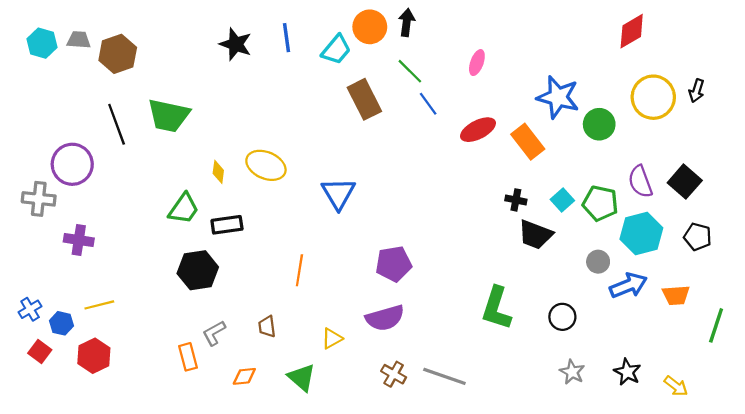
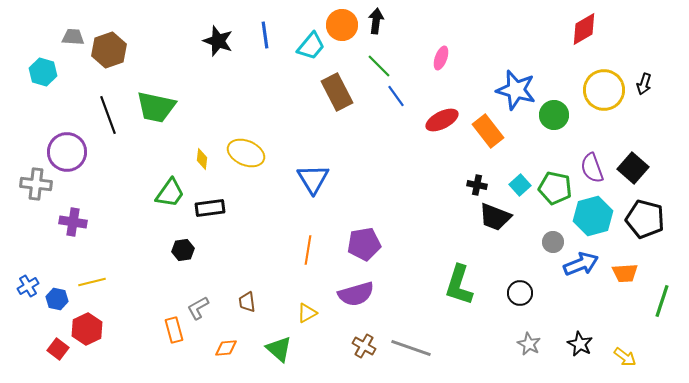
cyan hexagon: (42, 43) -> (43, 72), moved
black pentagon: (698, 237) -> (645, 219), size x1.5
black hexagon: (198, 270) -> (183, 250), size x0.6
orange line: (299, 270) -> (308, 250), moved
red square: (40, 351) -> (58, 349), moved

